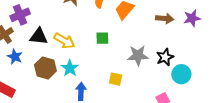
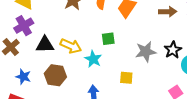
blue star: (15, 57) -> (23, 77), moved
cyan star: (70, 68) -> (93, 59), moved

